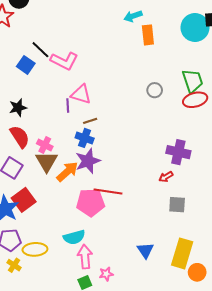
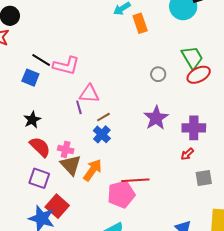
blue cross: (85, 138) -> (102, 134), turned 36
purple star: (88, 161) -> (156, 118), moved

